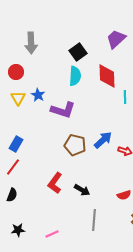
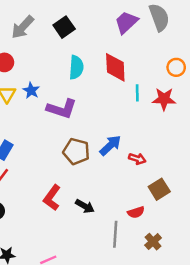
gray arrow: (31, 43) -> (23, 27), turned 45
black square: (78, 52) -> (64, 27), moved
gray line: (94, 220) -> (115, 234), moved

